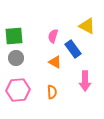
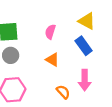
blue rectangle: (73, 49) -> (84, 46), moved
orange semicircle: (52, 92) -> (63, 92), moved, turned -40

